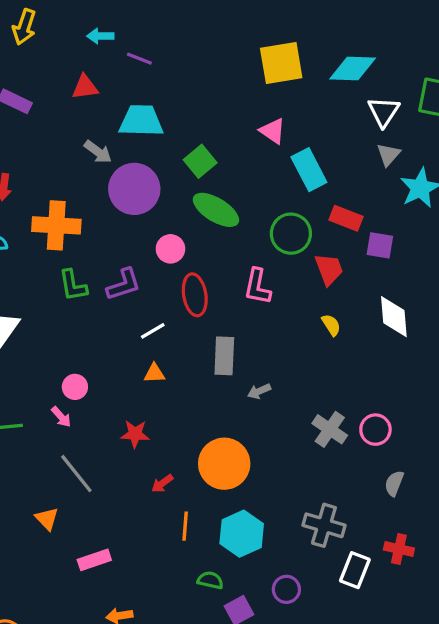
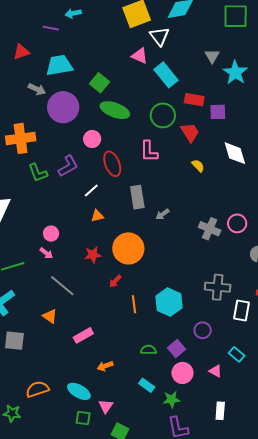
cyan arrow: (100, 36) -> (73, 13), moved
white triangle: (384, 112) -> (159, 36), moved
orange circle: (224, 464) -> (128, 248), moved
green semicircle: (210, 580) -> (148, 350), moved

